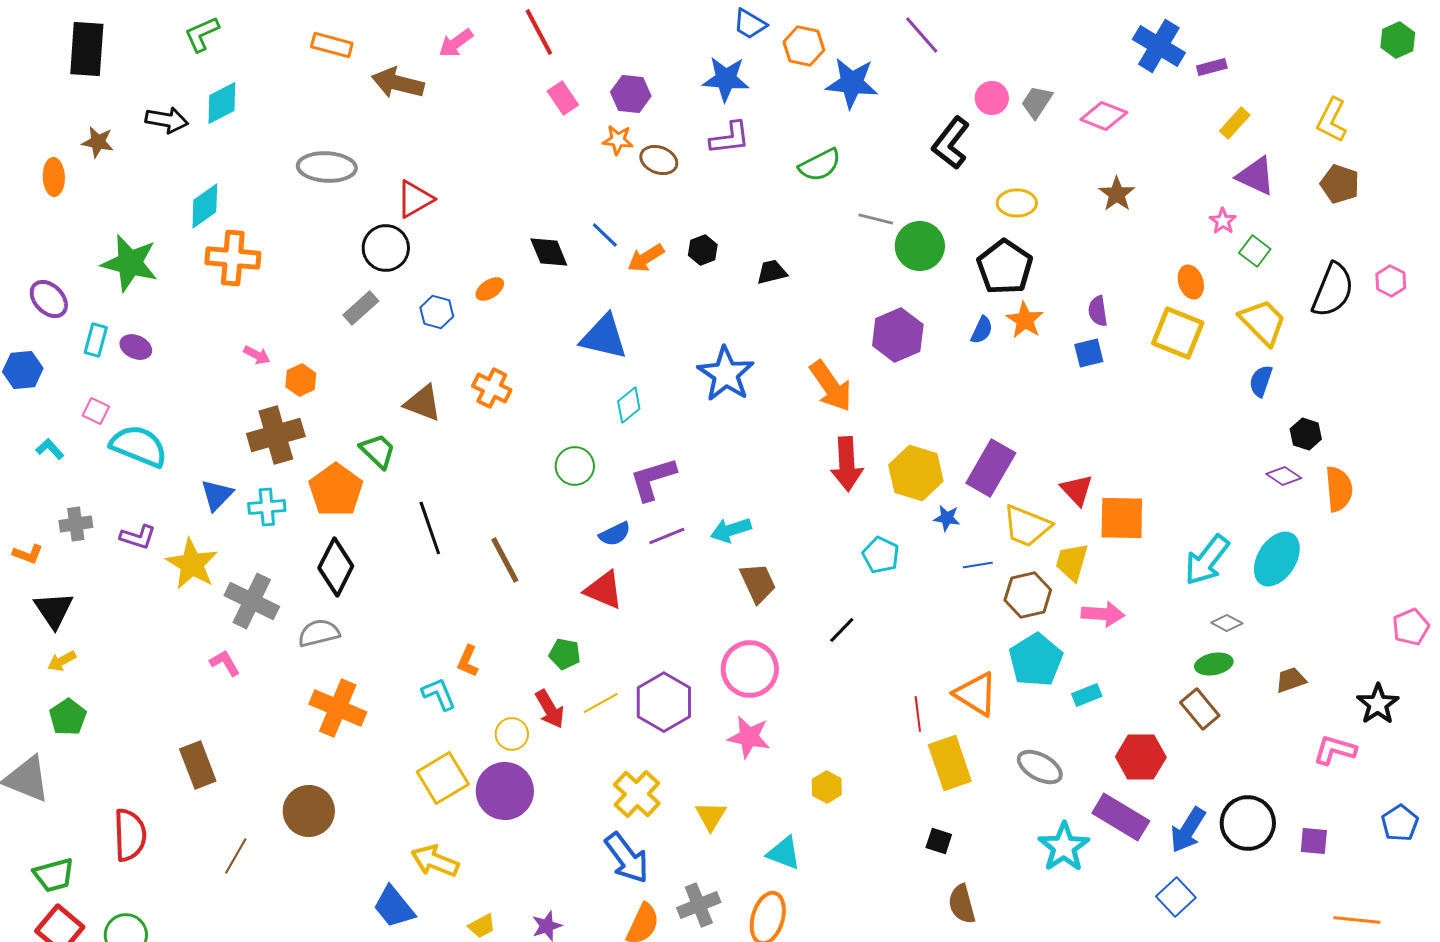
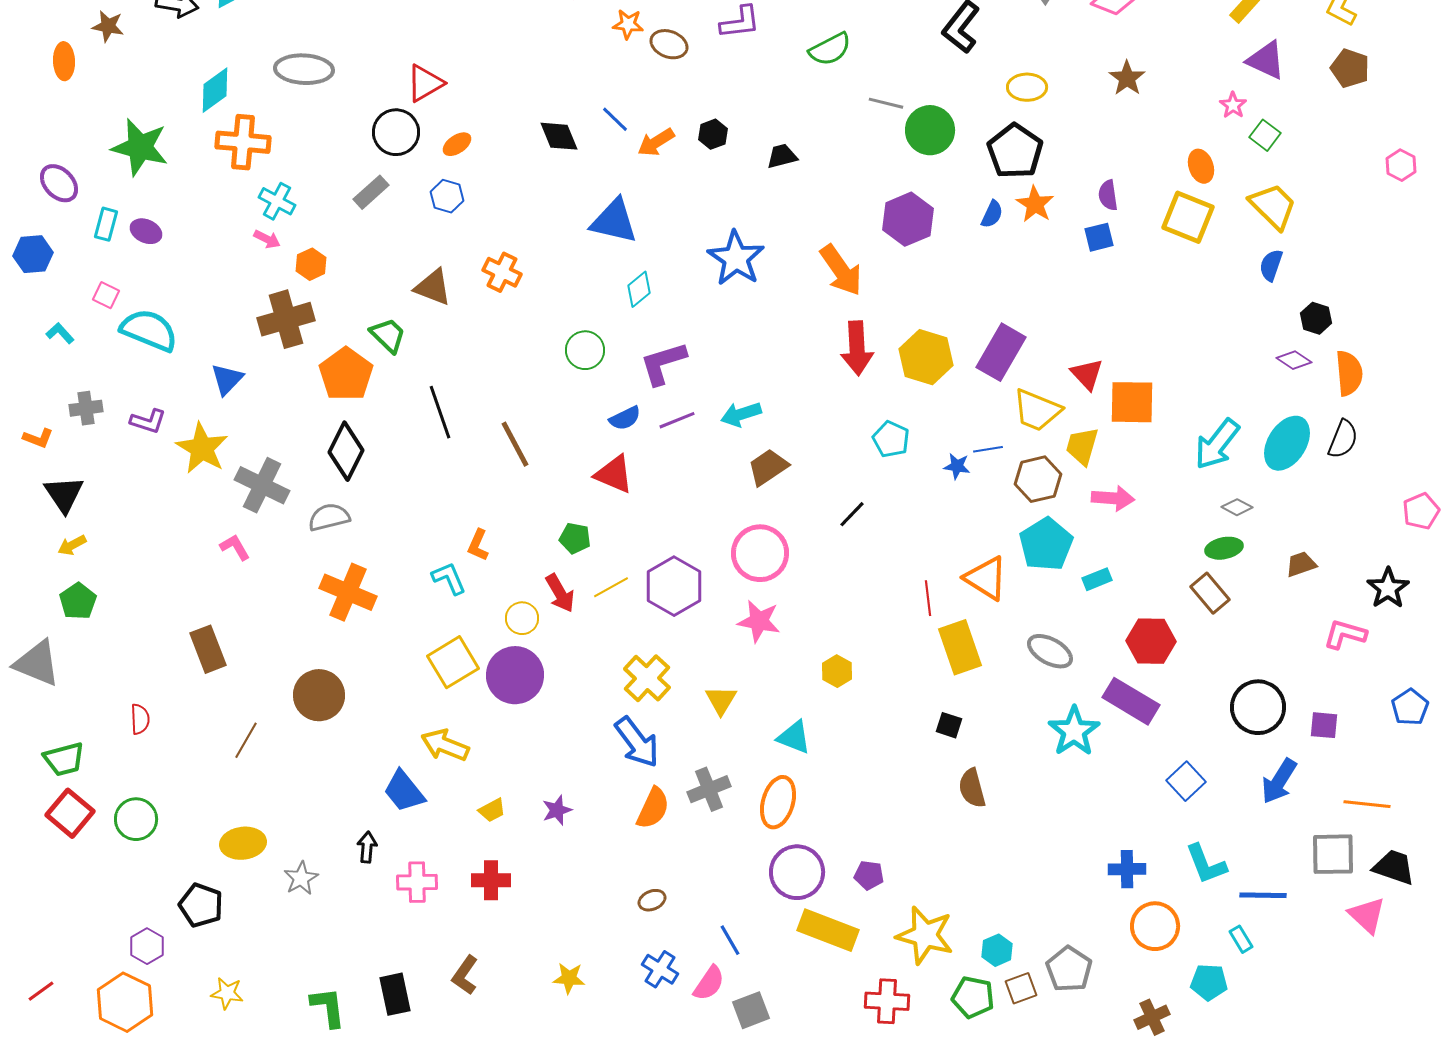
gray ellipse: (327, 167) -> (304, 69), moved
orange ellipse: (490, 289) -> (457, 144), moved
black semicircle: (1333, 290) -> (1343, 439), moved, size x0.7
cyan cross: (267, 507) -> (277, 201), moved, turned 33
blue star: (947, 518) -> (957, 466), moved
brown trapezoid: (758, 583) -> (768, 467), turned -99
blue arrow: (1188, 830) -> (1279, 781), moved
red semicircle: (130, 835) -> (140, 719), size x0.6

